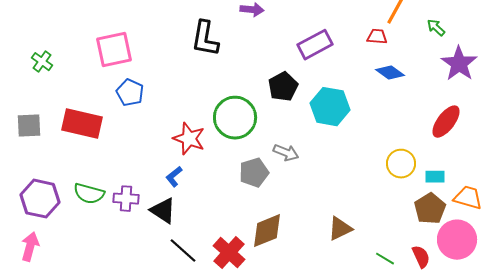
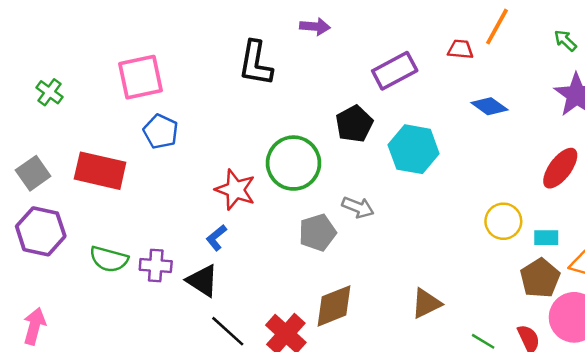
green arrow: (436, 28) -> (565, 40), moved
red trapezoid: (377, 37) -> (460, 49), moved
gray square: (29, 126) -> (33, 173), turned -32
purple hexagon: (40, 199) -> (41, 231), moved

